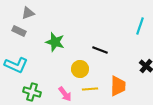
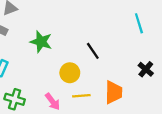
cyan line: (140, 26) -> (139, 23), turned -36
black line: (100, 50) -> (93, 51), turned 35

